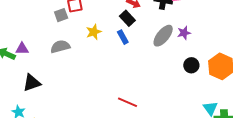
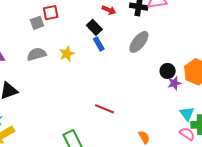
black rectangle: (127, 18) -> (94, 27), moved
yellow star: (94, 32) -> (67, 54), moved
purple star: (184, 33) -> (174, 83), moved

